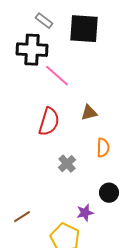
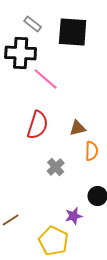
brown triangle: (89, 113) -> (78, 128), moved

